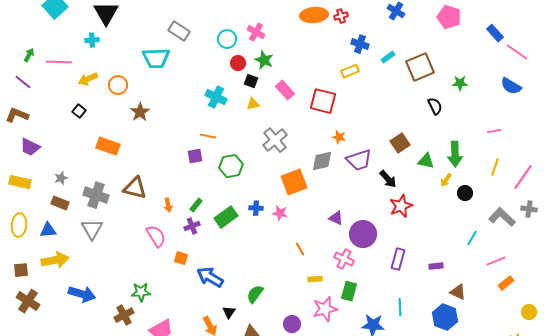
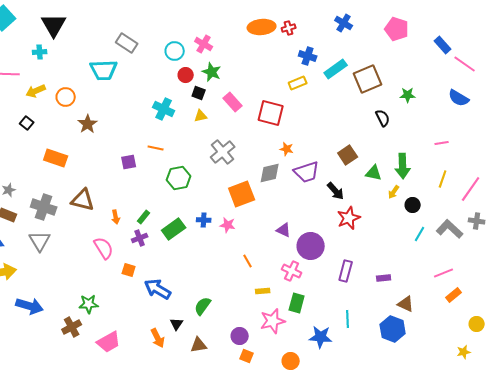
cyan rectangle: (388, 57) -> (336, 69), size x1.6
purple square: (195, 156) -> (129, 162), moved
cyan line: (472, 238) -> (420, 234), moved

